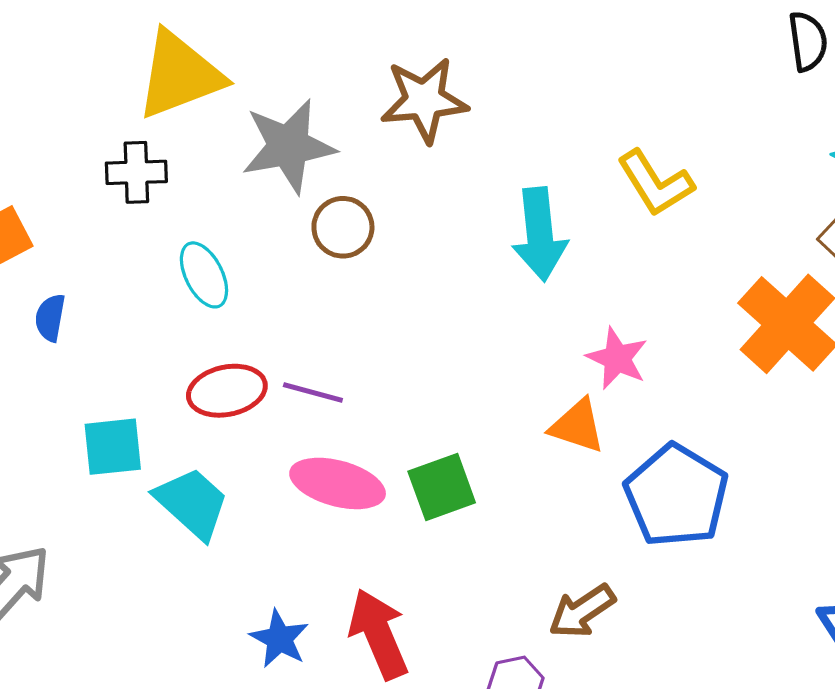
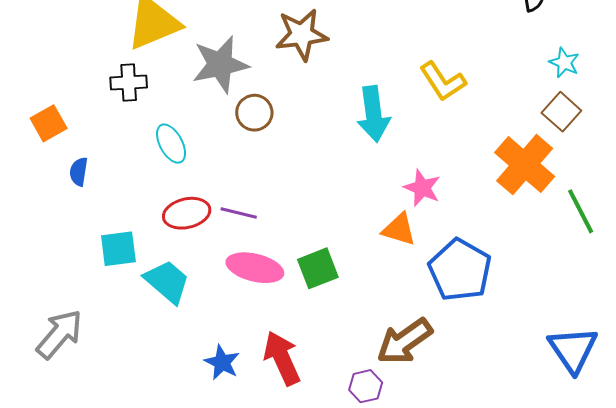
brown arrow: (582, 611) -> (405, 341), size x1.4

